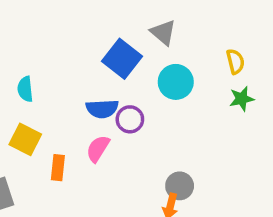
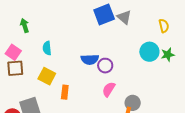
blue square: (122, 59) -> (104, 14), moved, turned 30
yellow semicircle: (235, 61) -> (164, 26), moved
cyan circle: (176, 82) -> (149, 52), moved
pink semicircle: (98, 149) -> (109, 89), moved

